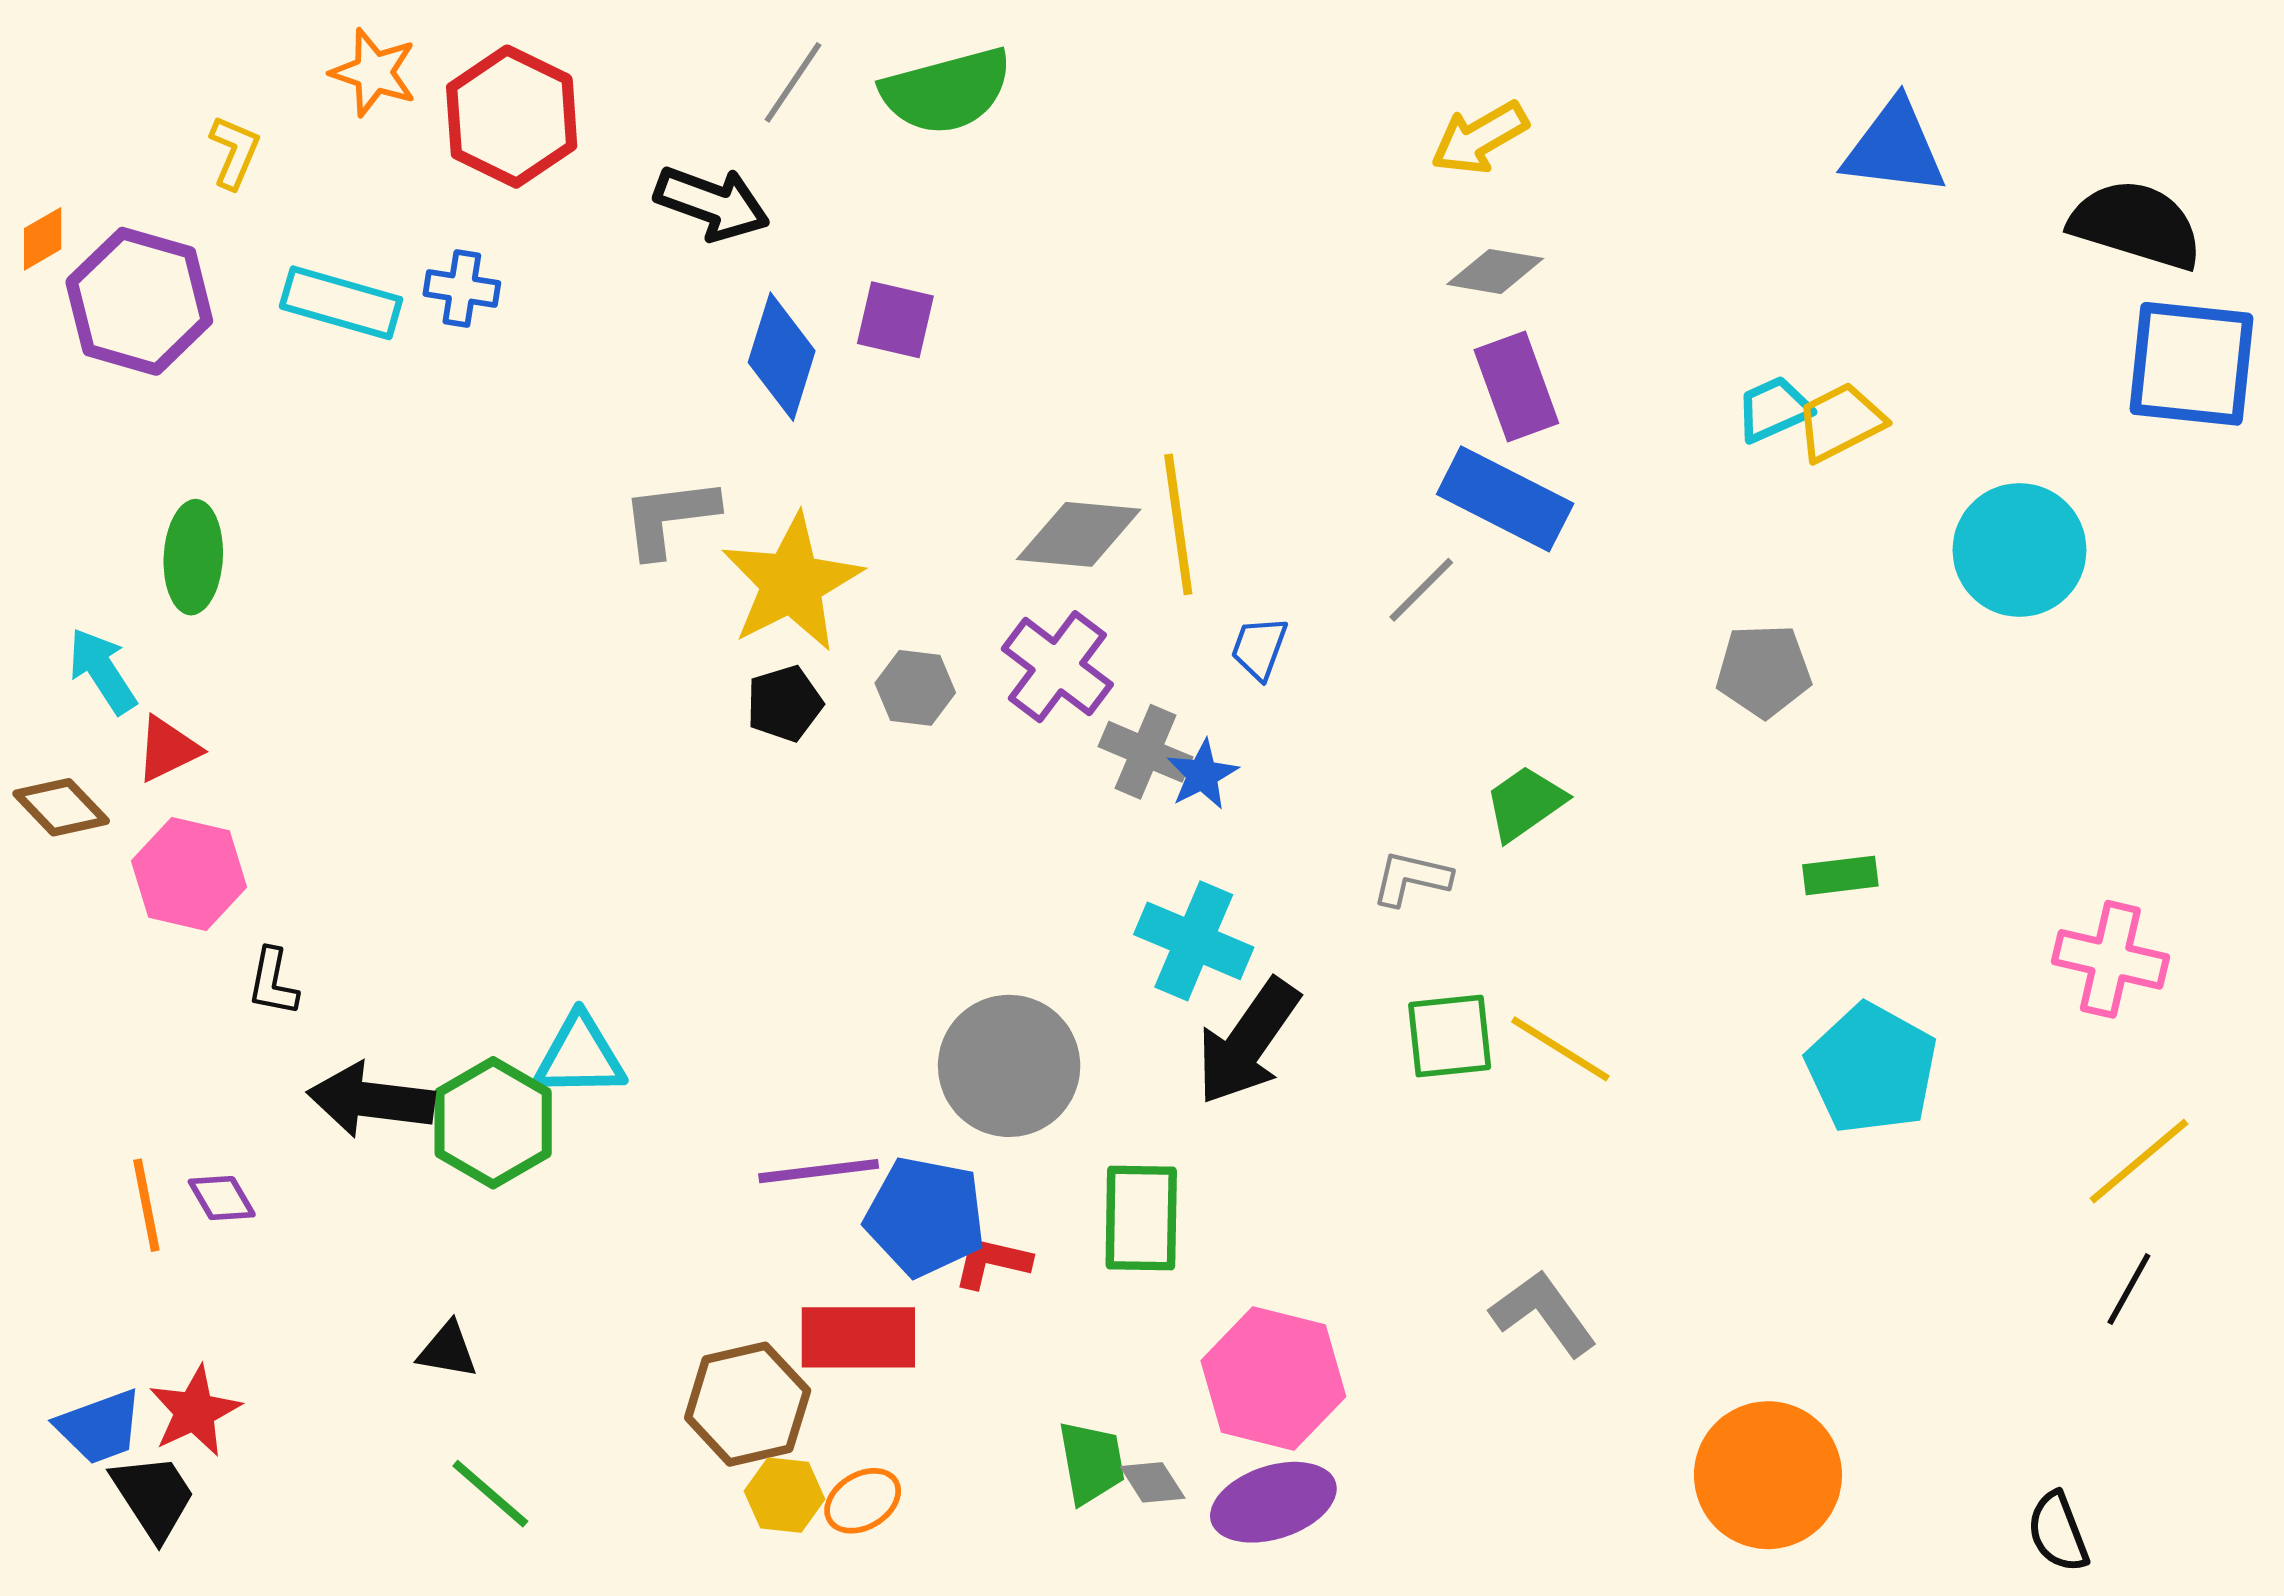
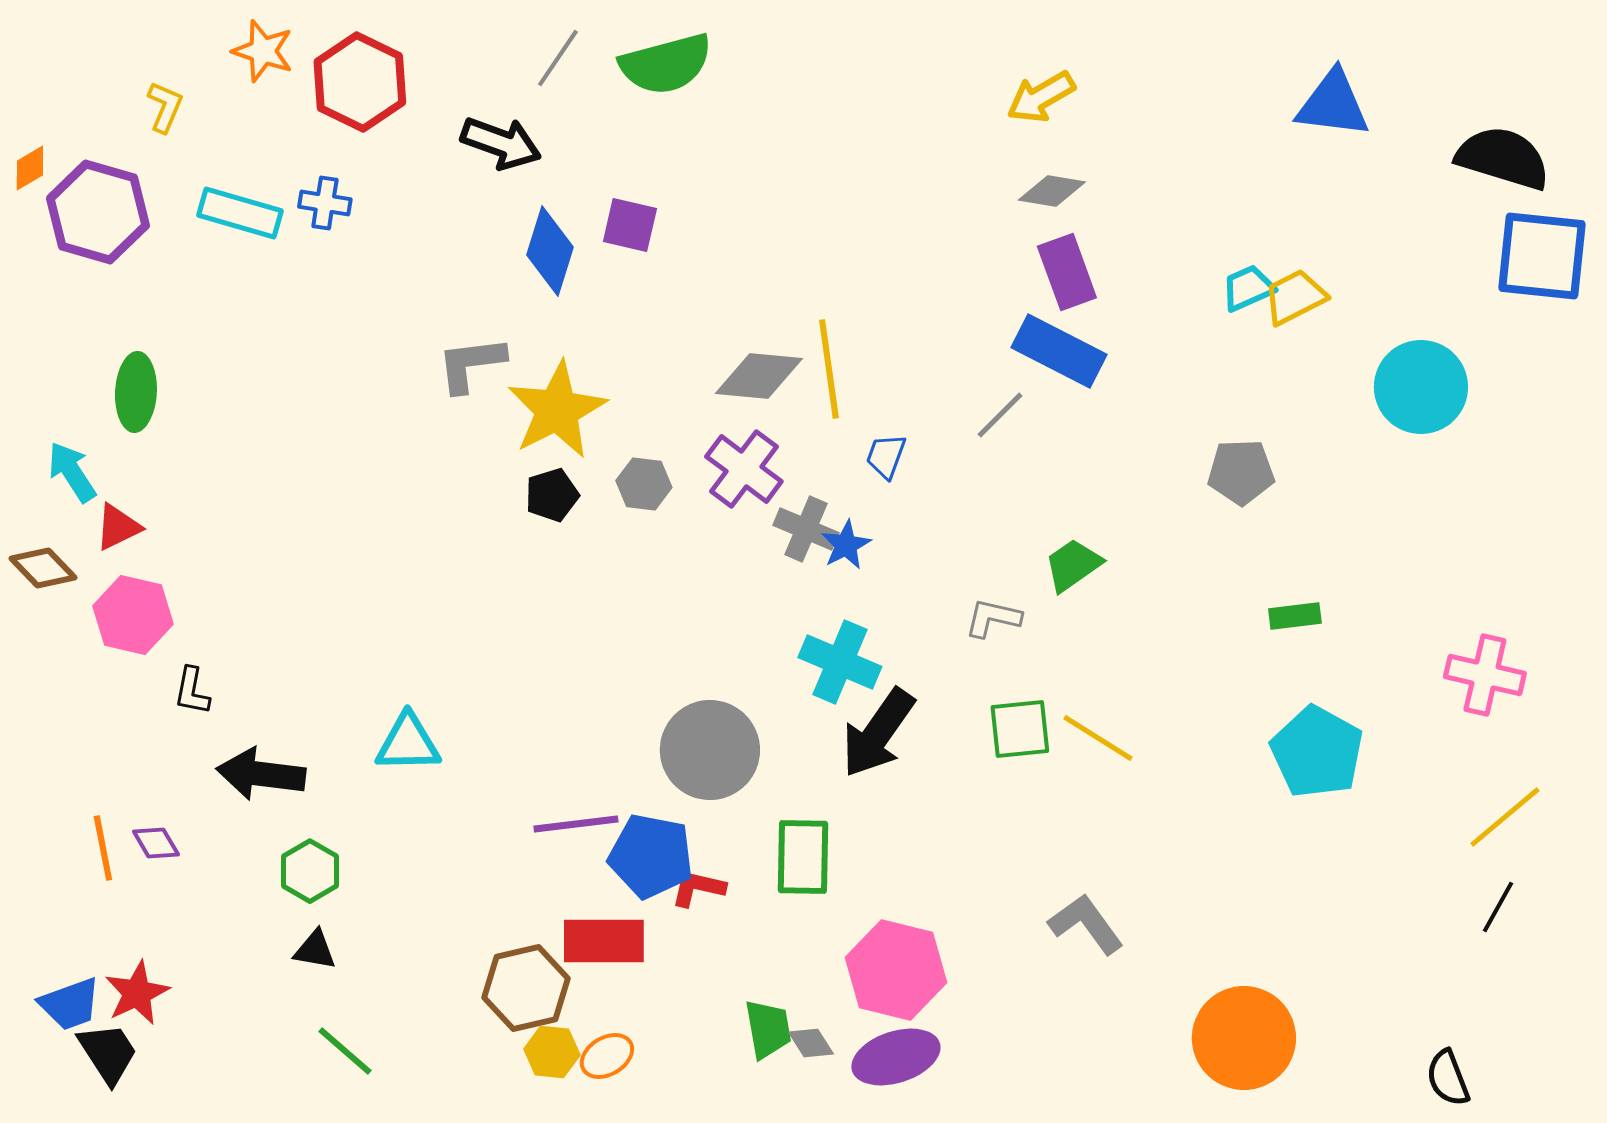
green hexagon: (493, 1123) -> (310, 871), moved, size x0.7

